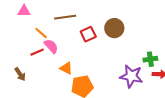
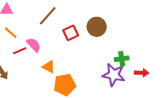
brown line: (65, 17) -> (48, 16), turned -40
orange line: (41, 33) -> (11, 33), moved
green cross: (150, 59) -> (122, 59), moved

